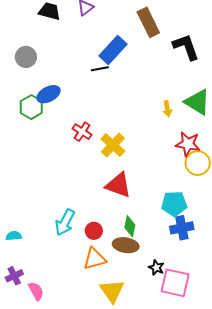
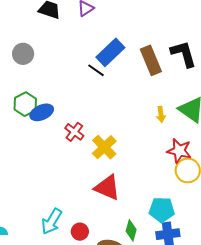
brown rectangle: (148, 22) -> (151, 60), moved
black line: (100, 69) -> (96, 70), turned 42
blue ellipse: (48, 94) -> (42, 112), moved
green diamond: (130, 226) -> (131, 230), moved

